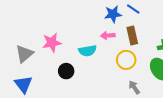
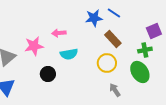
pink arrow: (108, 35) -> (59, 33), moved
brown rectangle: (132, 35) -> (113, 39), turned -30

